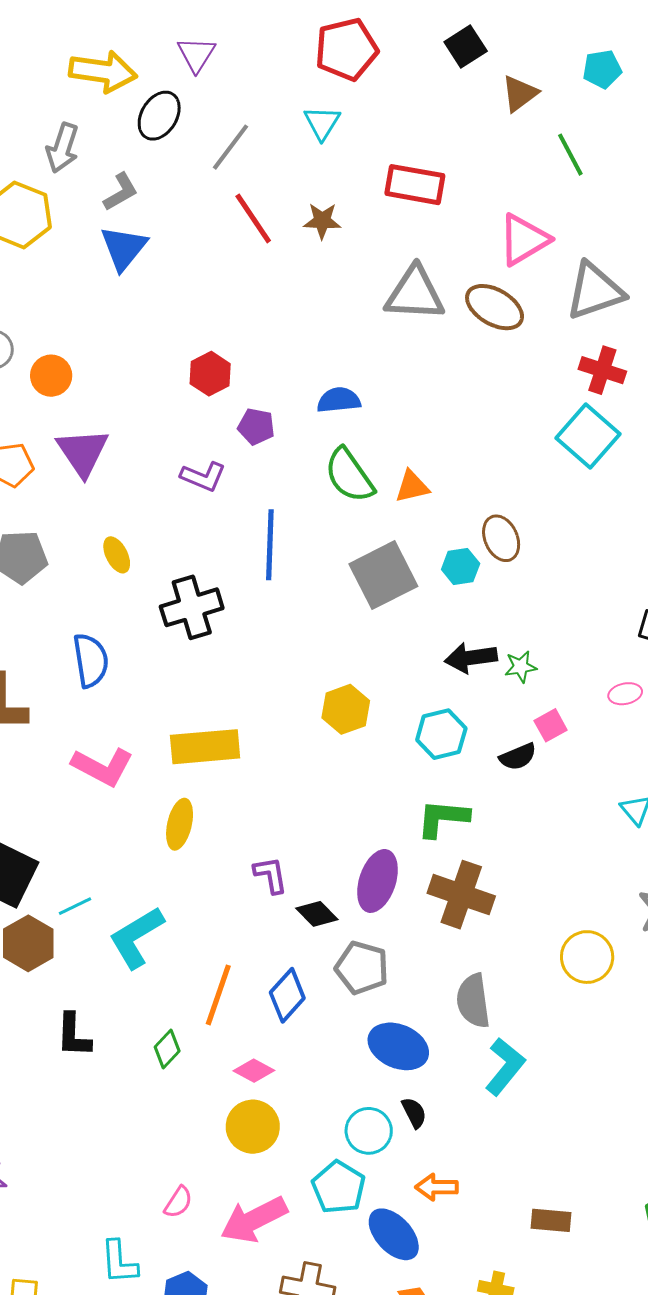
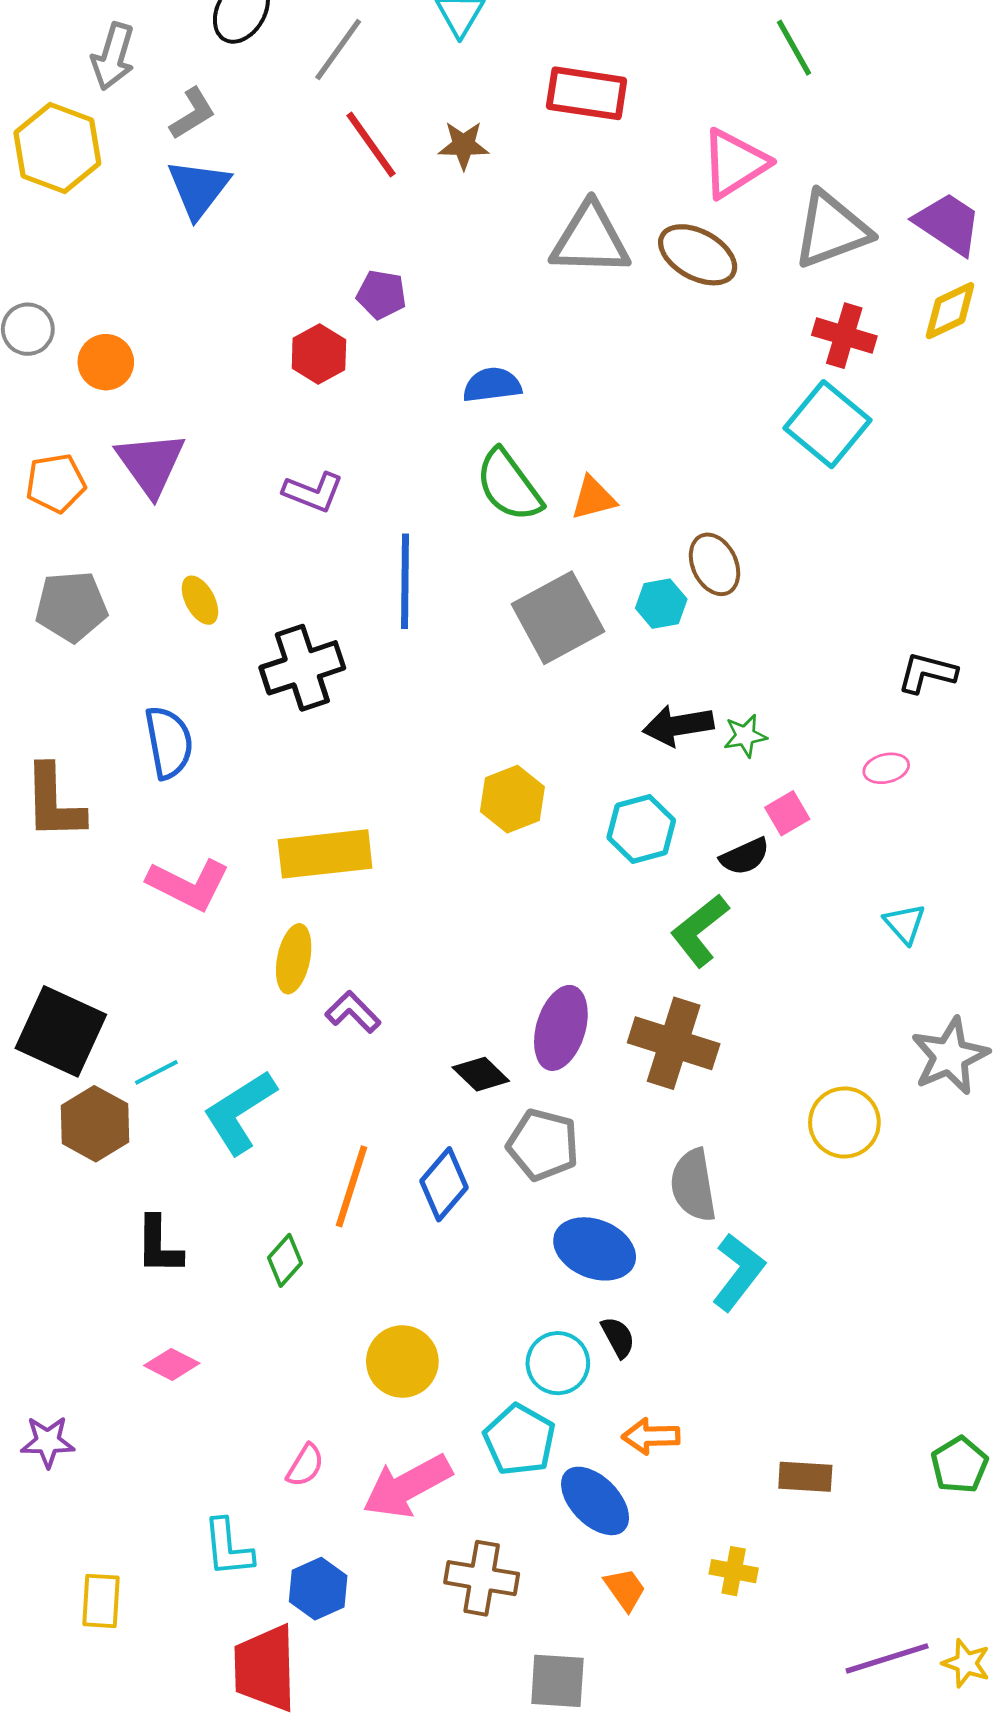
purple pentagon: (256, 427) -> (381, 295), moved
green L-shape: (443, 818) -> (700, 930), moved, turned -42
purple L-shape: (271, 875) -> (353, 1012), moved, turned -33
pink diamond: (254, 1071) -> (172, 1364), moved

